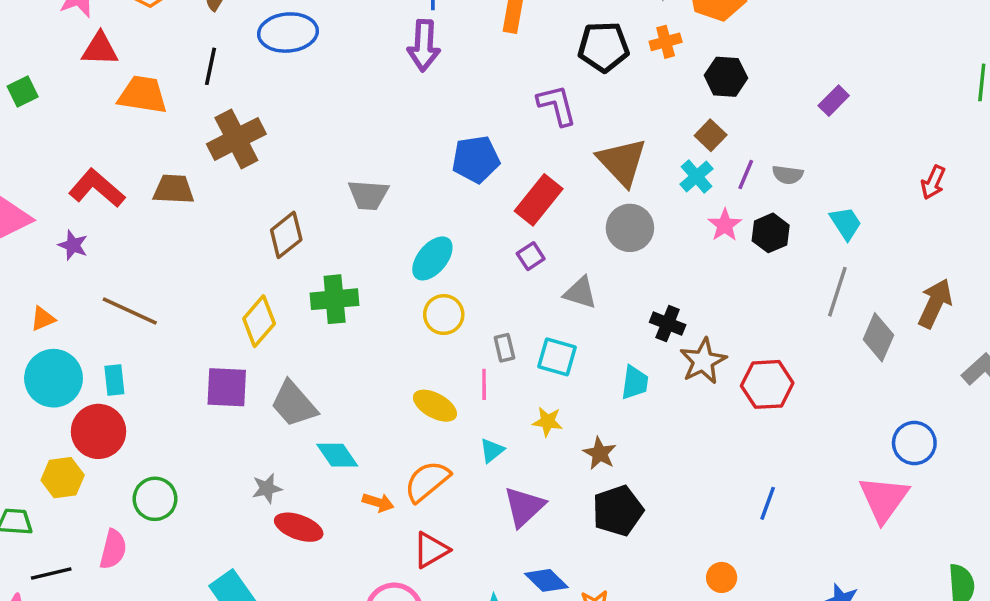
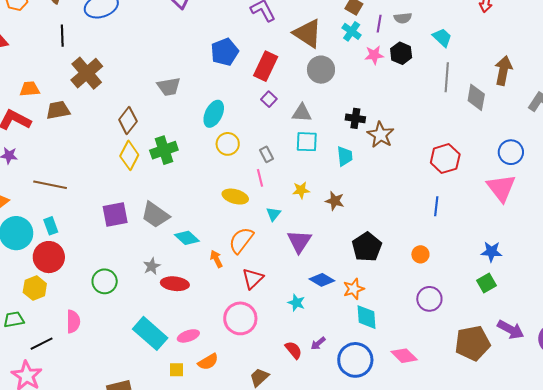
orange trapezoid: (143, 95) -> (30, 89), moved, size x0.7
pink star: (725, 225) -> (374, 55), turned -30
yellow diamond: (259, 321) -> (129, 155), moved
cyan square: (557, 357) -> (307, 142), moved
red hexagon: (767, 384) -> (445, 159), moved
green circle: (155, 499) -> (105, 281), moved
orange arrow: (378, 502) -> (216, 259), turned -120
black pentagon: (618, 511) -> (367, 247), moved

